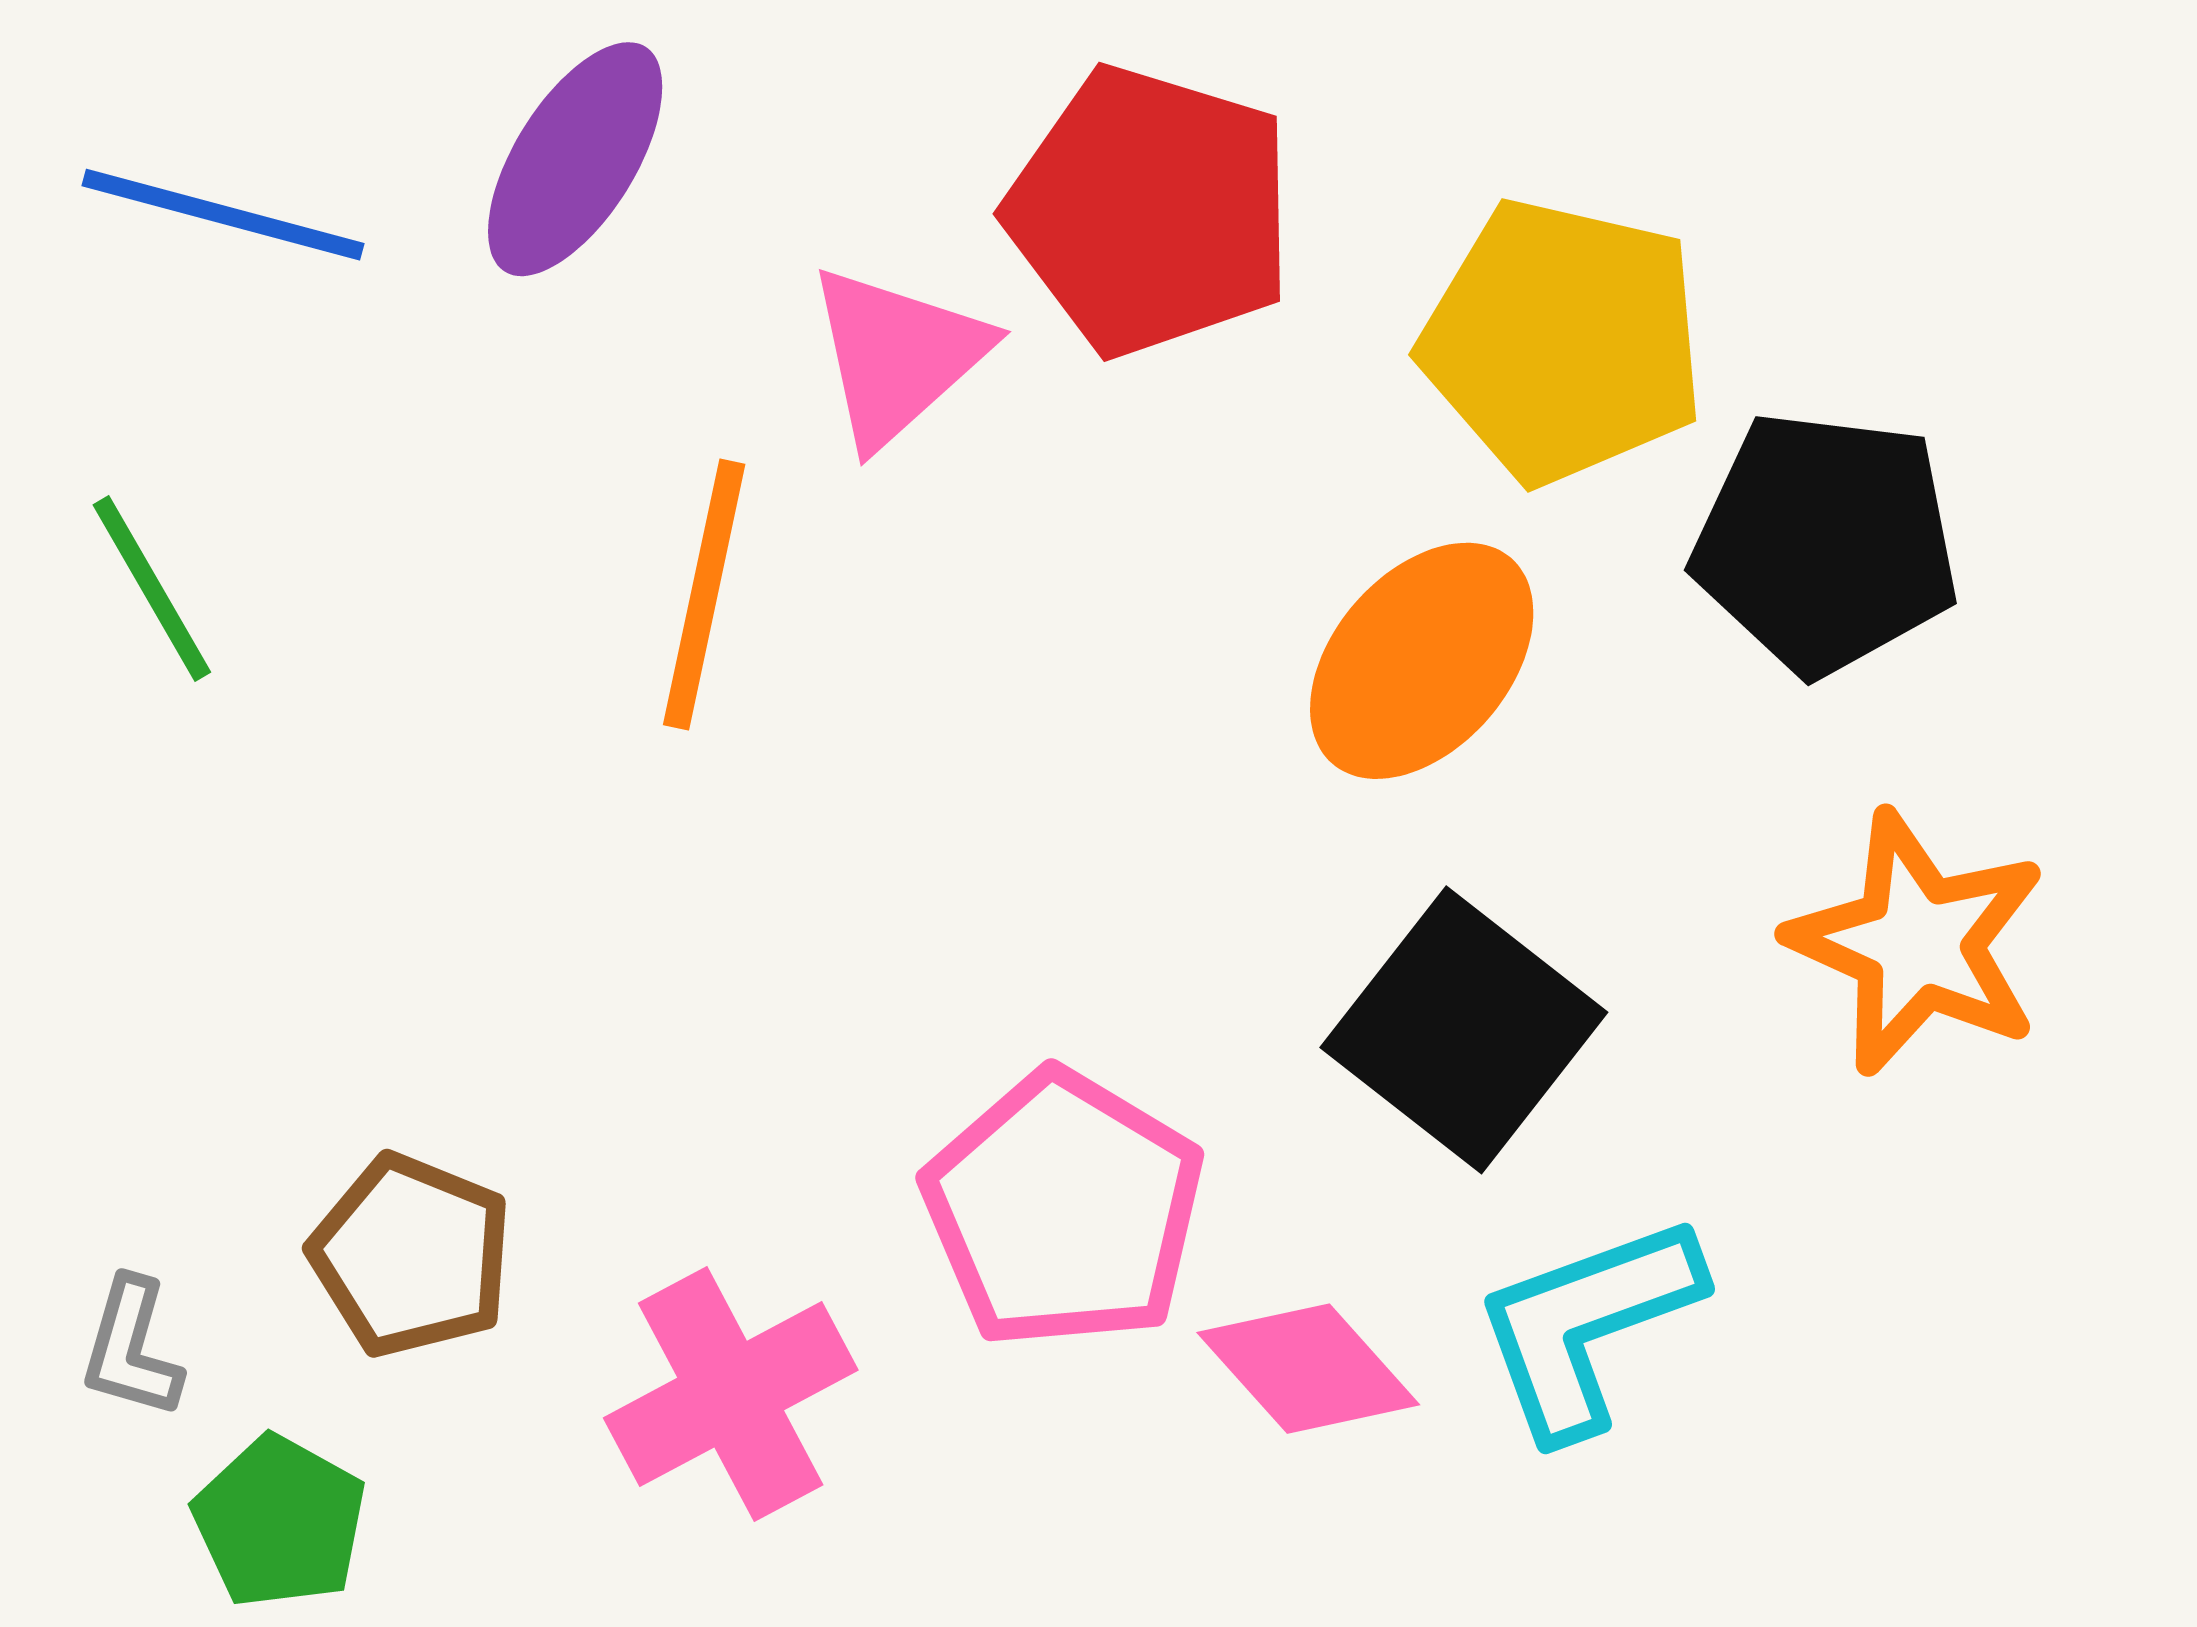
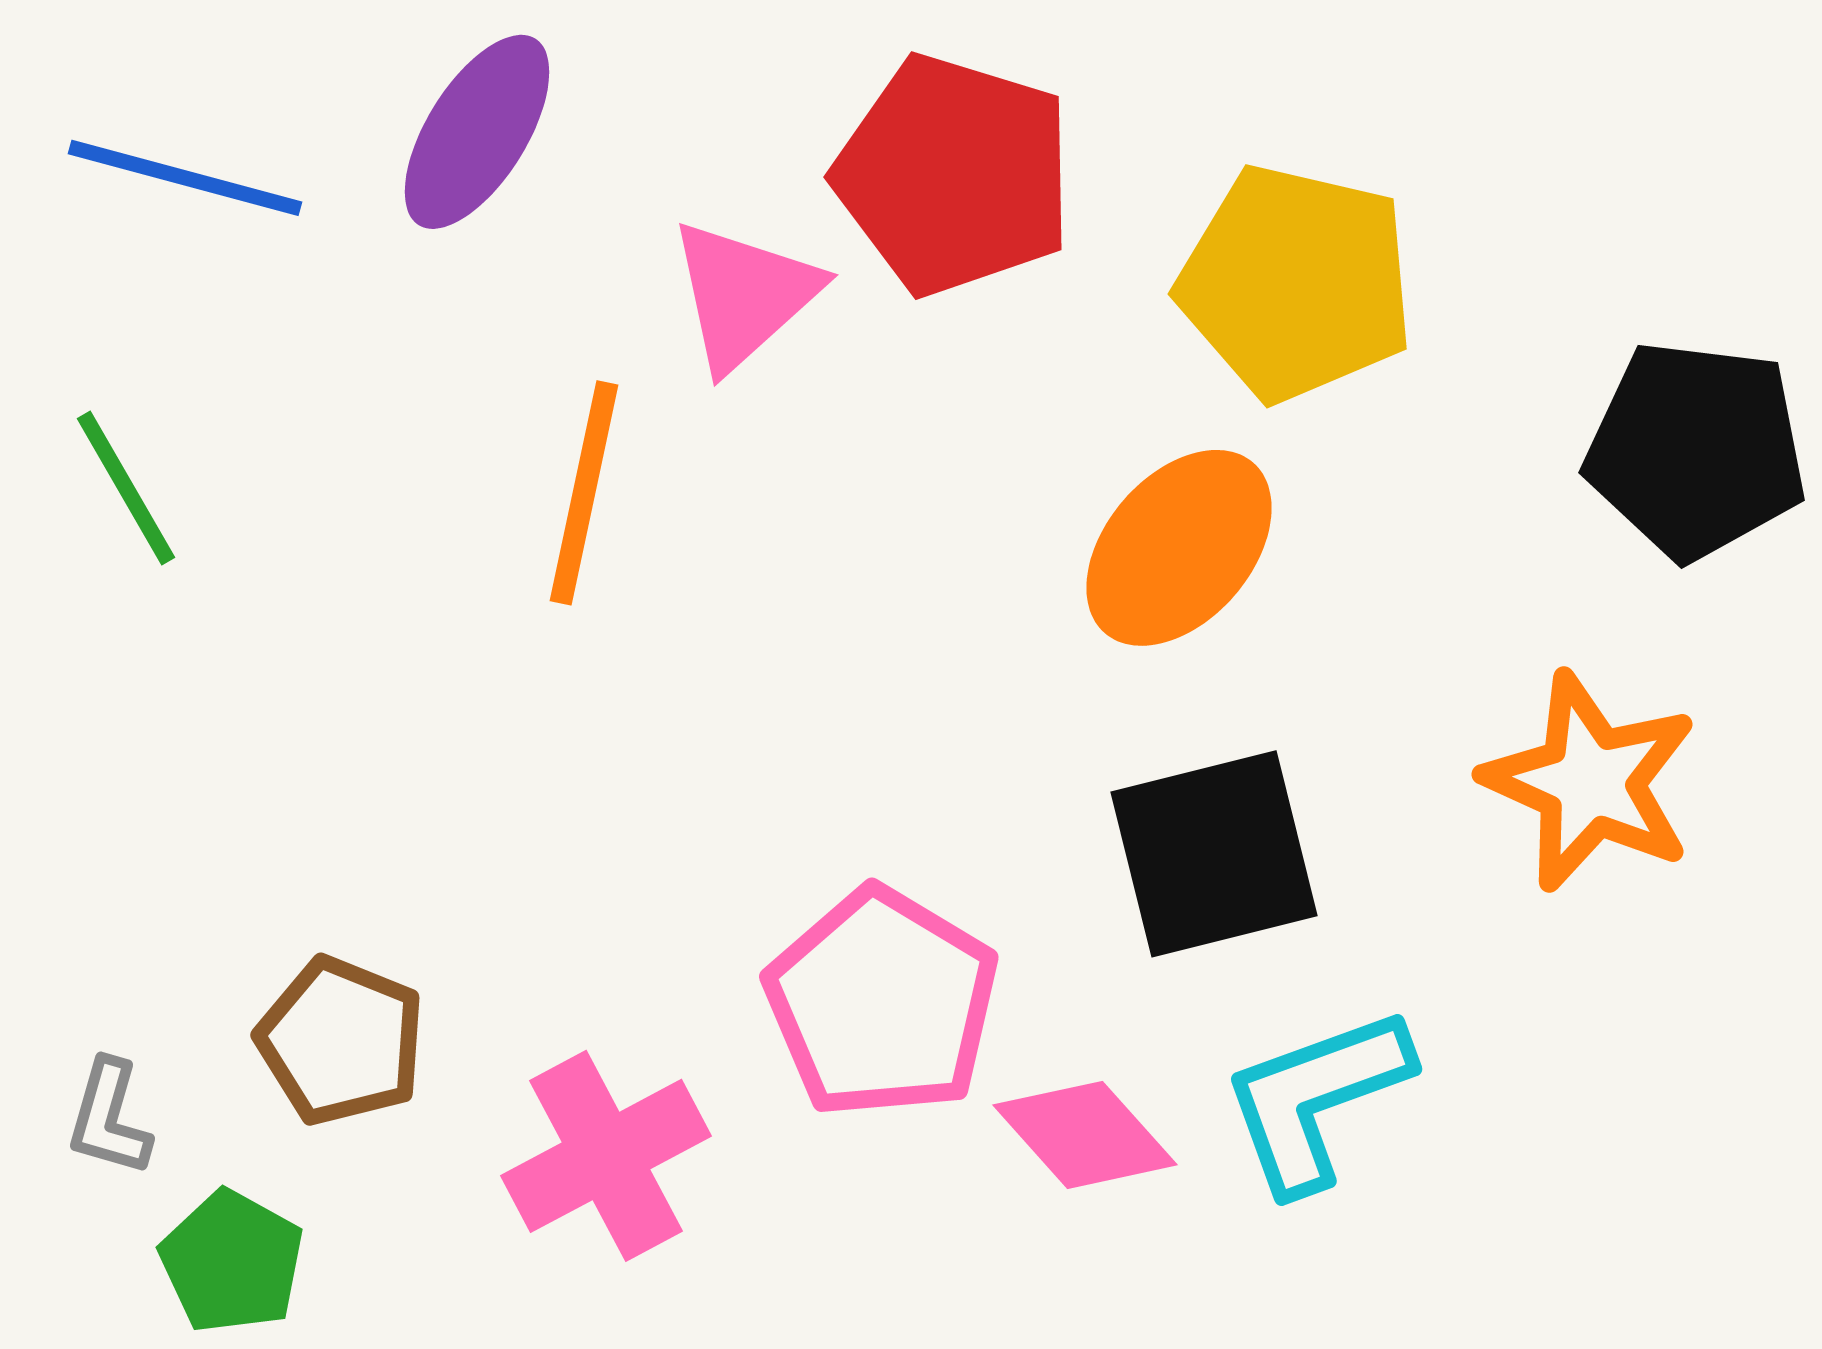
black pentagon: (1826, 543) -> (1696, 450), moved
black square: (1464, 1030) -> (1214, 854), turned 38

